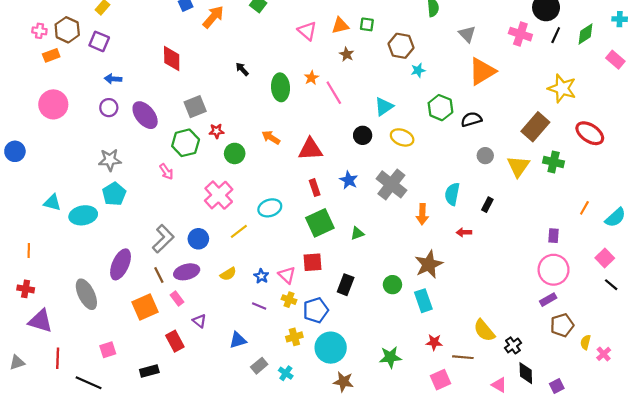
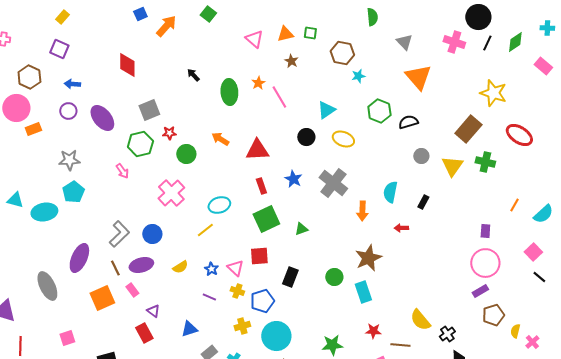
brown hexagon: (67, 30) -> (29, 77), moved
orange rectangle: (51, 55) -> (33, 129), moved
orange triangle: (482, 71) -> (418, 77), turned -40
yellow line: (239, 231) -> (205, 230), moved
red rectangle: (175, 341) -> (144, 333), moved

